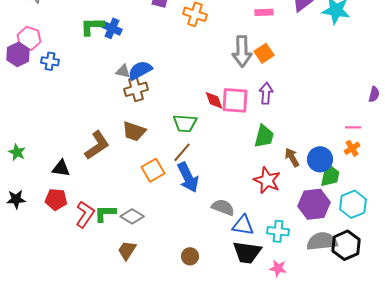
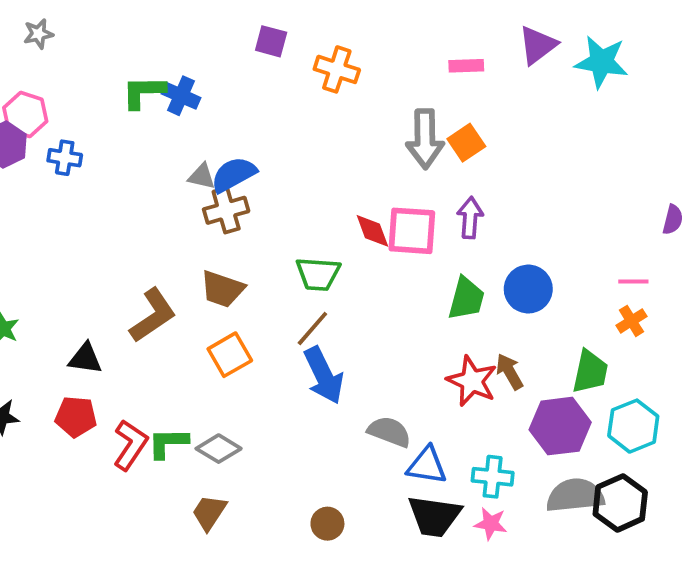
brown arrow: (292, 157) -> (509, 372), moved
blue circle: (320, 159) -> (528, 289), moved
orange square: (153, 170) -> (230, 355), moved
pink star: (278, 268) -> (491, 524), moved

